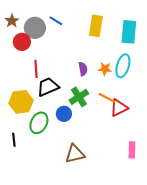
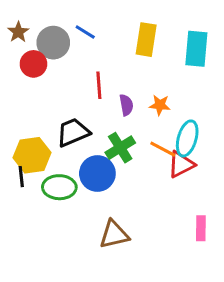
cyan ellipse: (123, 66) -> (187, 138), moved
red line: (36, 69) -> (99, 85), moved
blue circle: (64, 114) -> (97, 173), size x1.5
green ellipse: (39, 123) -> (59, 187), turned 65
black line: (14, 140) -> (21, 177), moved

